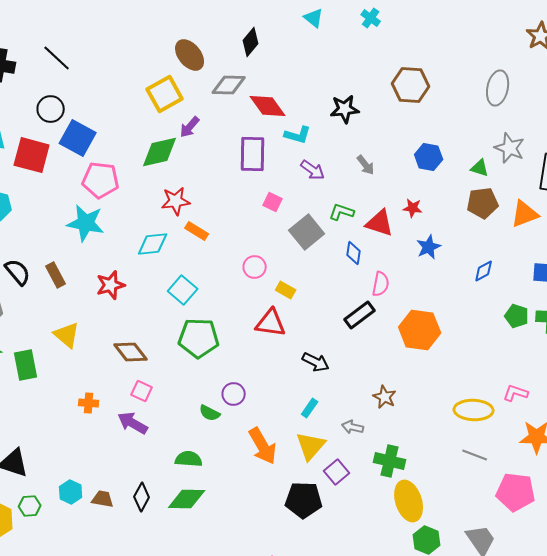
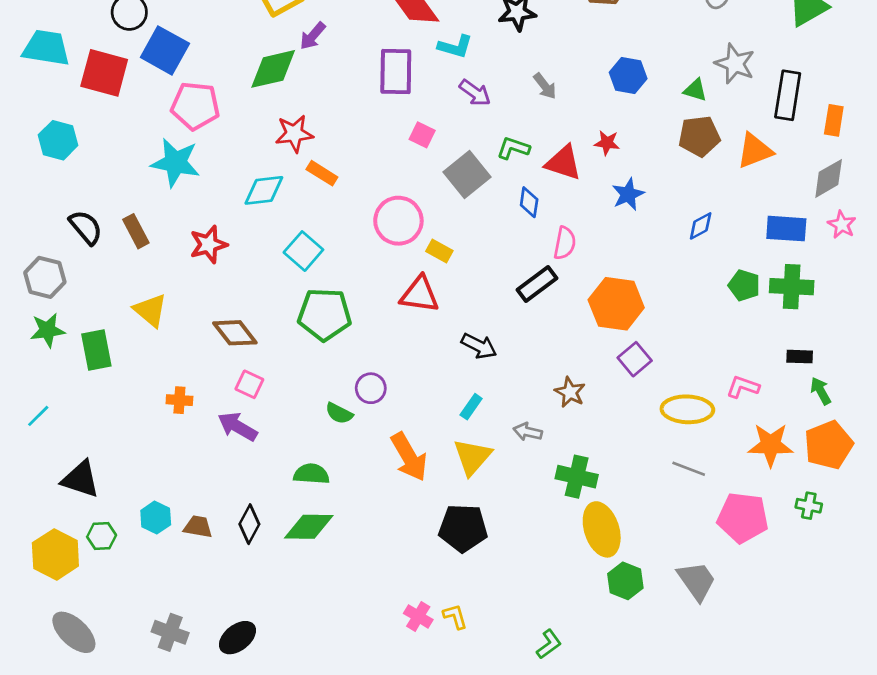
pink circle: (255, 267) -> (398, 221), size x1.6
purple square: (337, 472) -> (635, 359), moved

